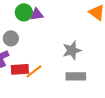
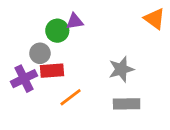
green circle: (24, 12) -> (57, 31), moved
red rectangle: (20, 69) -> (52, 71), moved

